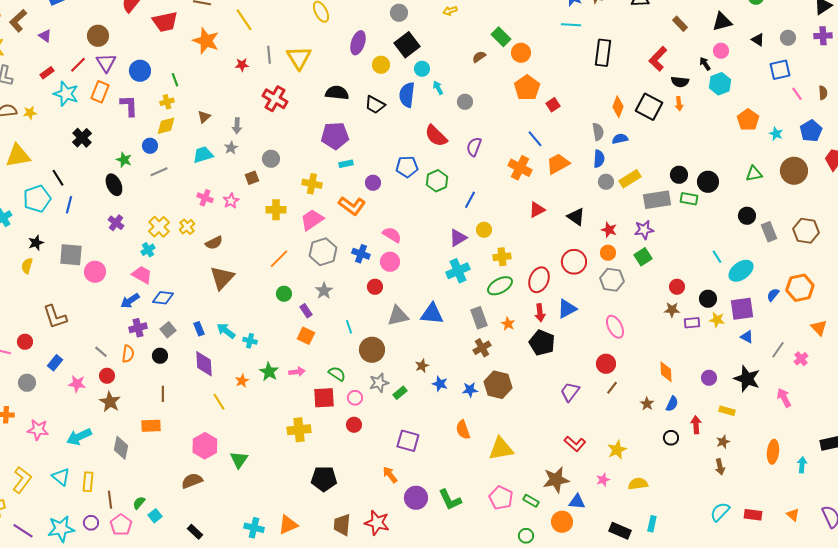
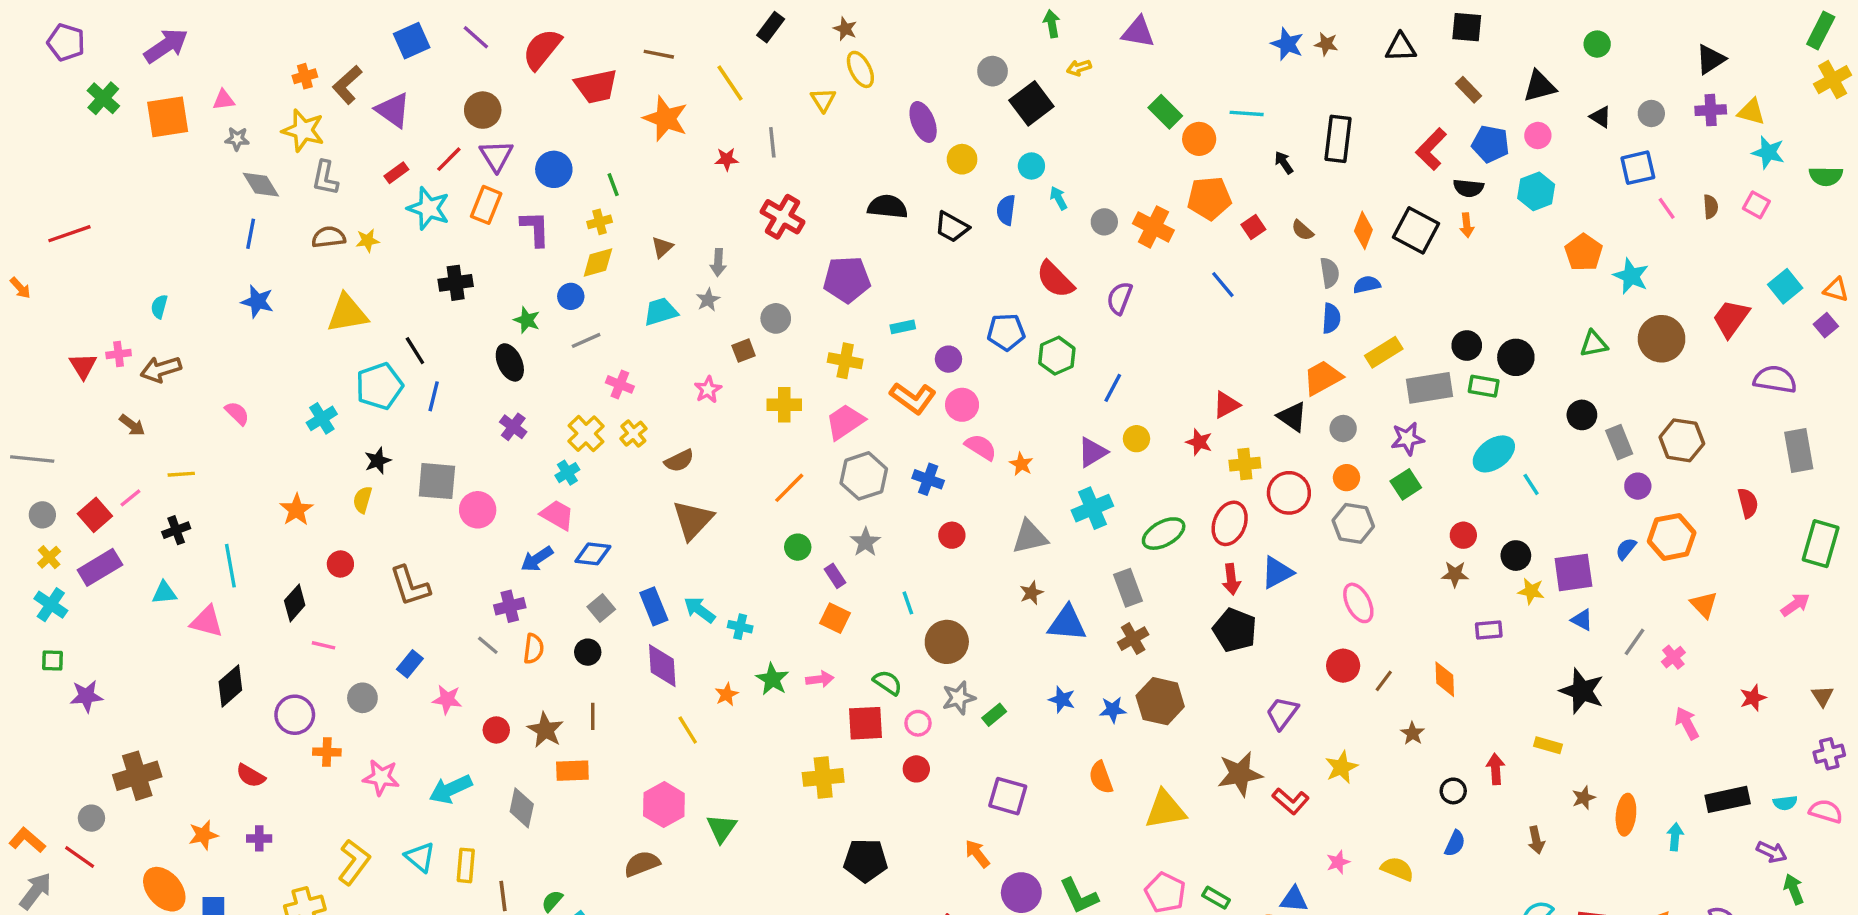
cyan line: (571, 25) -> (1247, 113), moved
purple triangle: (45, 36) -> (393, 110), size x1.6
purple ellipse: (358, 43) -> (923, 122), turned -40
black square: (407, 45) -> (1031, 103), moved
brown semicircle: (479, 57) -> (1302, 230), moved, turned -104
yellow triangle: (299, 58) -> (823, 100), moved, size x0.6
black arrow: (705, 64) -> (1284, 163), moved
orange pentagon: (527, 88) -> (1209, 198), turned 30
blue semicircle: (407, 95) -> (1006, 210), size x0.7
blue pentagon: (811, 131) -> (1490, 144), moved, turned -30
cyan star: (776, 134) -> (1631, 276), size x1.5
purple pentagon: (335, 136) -> (847, 279), moved
black cross: (82, 138) -> (456, 283), turned 36
orange trapezoid: (558, 164) -> (1323, 378), moved
orange cross: (520, 168) -> (1153, 227), moved
gray circle: (606, 182) -> (1343, 429), moved
pink cross: (205, 198) -> (620, 384), moved
red star: (609, 230) -> (1199, 442), moved
yellow cross: (502, 257) -> (1245, 464), moved
pink circle: (390, 262) -> (962, 405), moved
cyan ellipse: (741, 271) -> (1494, 454), moved
blue triangle: (432, 314) -> (1067, 623), moved
gray triangle: (398, 316) -> (1030, 537), moved
purple rectangle: (692, 323) -> (1489, 630), moved
orange star: (508, 324) -> (1021, 464), moved
purple cross: (138, 328) -> (510, 606), moved
blue rectangle: (199, 329) -> (654, 606), size x1.5
red circle: (25, 342) -> (340, 564), moved
brown star: (422, 366) -> (1031, 593), moved
red circle: (107, 376) -> (496, 730), moved
purple circle: (709, 378) -> (1638, 486), moved
brown line: (612, 388) -> (1384, 681), moved
pink arrow: (784, 398) -> (1687, 723), moved
brown star: (110, 402) -> (545, 730), moved
blue semicircle: (672, 404) -> (1455, 843), moved
brown star: (723, 442) -> (1584, 798), moved
yellow star: (617, 450) -> (1341, 767), moved
brown star: (556, 480) -> (1240, 774), moved
yellow semicircle: (638, 484) -> (1397, 869), turned 30

